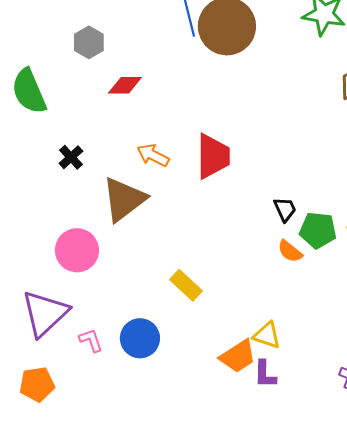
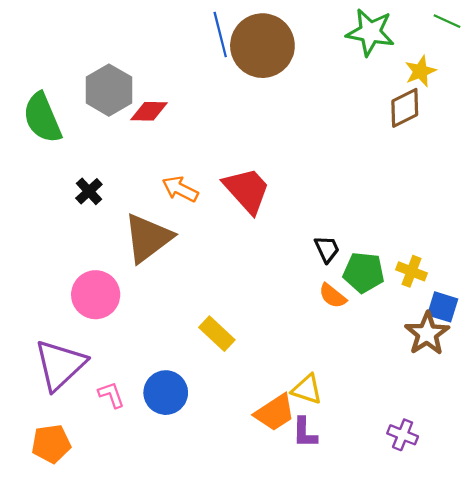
gray hexagon: (89, 42) -> (109, 90), moved, size x1.4
red trapezoid: (213, 156) -> (247, 190), turned -42

